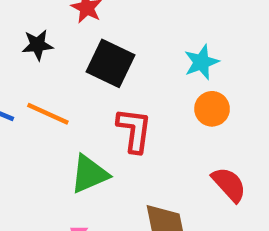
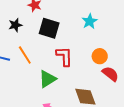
orange circle: (212, 109) -> (100, 56), moved
orange line: (48, 114) -> (25, 55), turned 42

